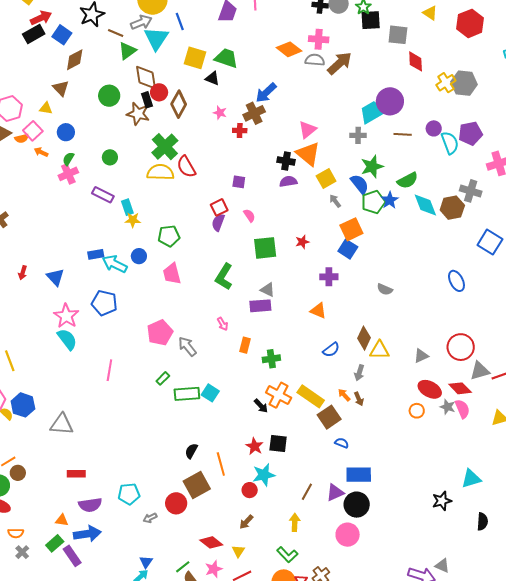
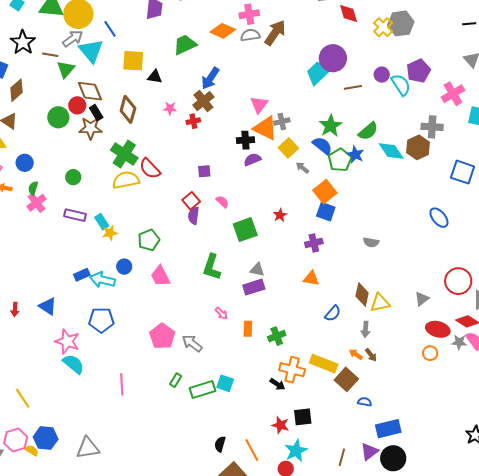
green trapezoid: (226, 58) -> (185, 45), moved, turned -30
red circle: (159, 92) -> (77, 105), moved
gray cross: (358, 135) -> (282, 122), moved

